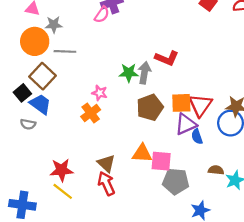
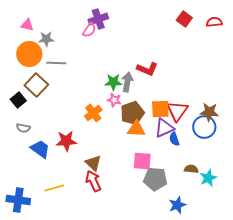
pink star: (100, 93) -> (114, 100), moved
blue trapezoid: (40, 104) -> (40, 149), moved
orange cross: (91, 113) -> (93, 113), moved
orange triangle: (142, 153) -> (136, 129), moved
red star: (62, 170) -> (66, 141), moved
yellow line: (63, 191) -> (54, 188), turned -54

